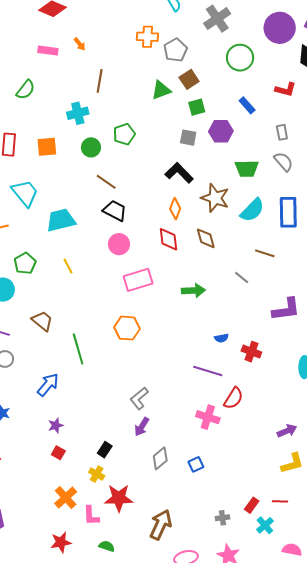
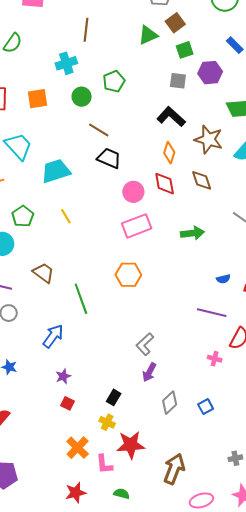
pink circle: (119, 244) -> (133, 192), moved
pink cross: (208, 417) -> (215, 359), size x0.6

